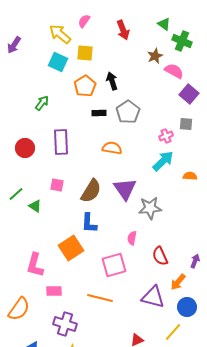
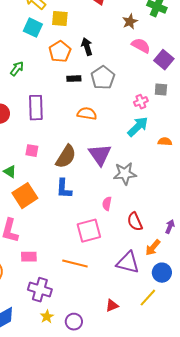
pink semicircle: (174, 71) -> (141, 46), moved
orange square: (71, 248) -> (25, 196), moved

